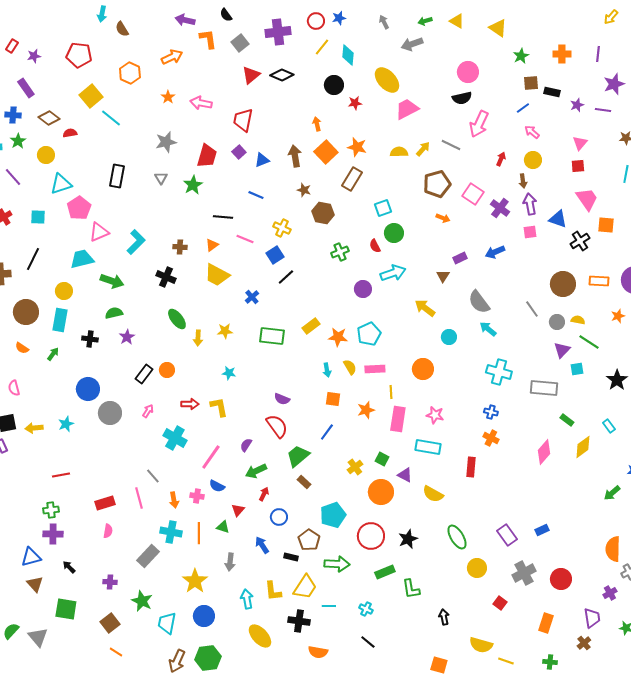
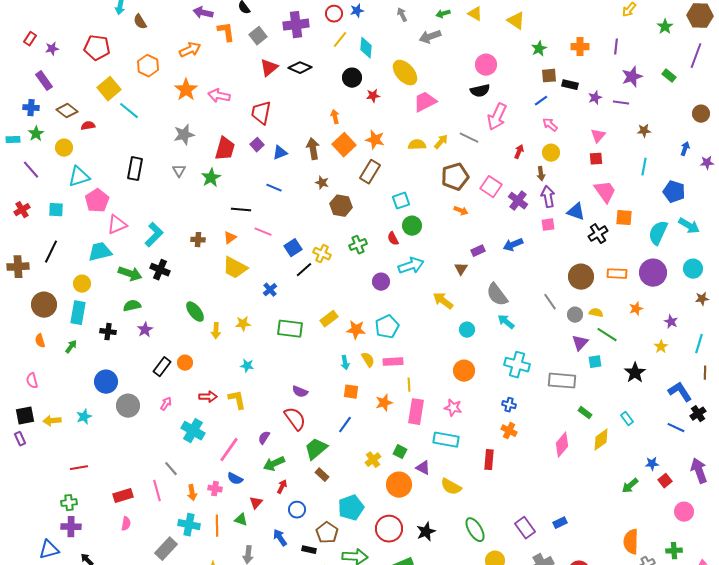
orange star: (168, 97) -> (186, 90), size x1.6
yellow cross: (282, 228) -> (322, 254), moved
black cross: (166, 277) -> (160, 270), moved
orange semicircle: (22, 348) -> (40, 341), turned 40
orange circle: (423, 369) -> (464, 371), moved

